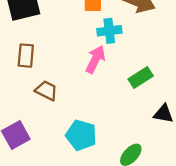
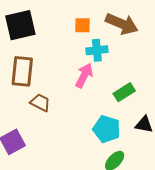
brown rectangle: (26, 56) -> (22, 71), size x1.4
cyan pentagon: (81, 135) -> (107, 129), moved

